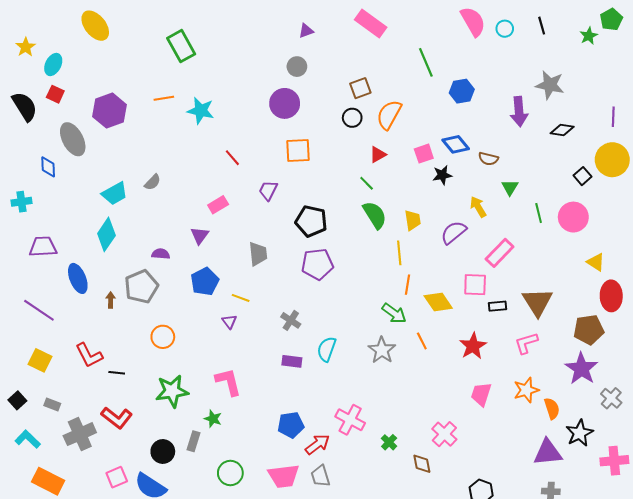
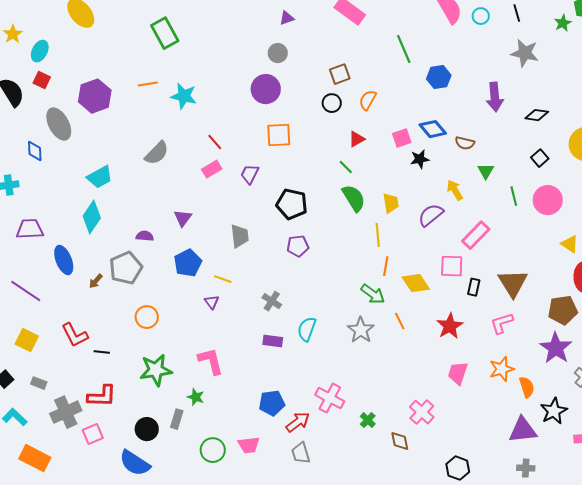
gray star: (550, 85) -> (525, 53), moved
orange semicircle: (389, 115) -> (368, 100), size x0.7
black square: (583, 176) -> (540, 158), moved
gray semicircle: (153, 182) -> (157, 153), moved, size x1.5
pink rectangle: (218, 205) -> (212, 169), moved
purple pentagon: (317, 264) -> (298, 246), size x0.7
brown arrow: (111, 300) -> (96, 281), turned -140
black rectangle: (498, 306) -> (474, 287), turned -72
red L-shape: (117, 418) -> (102, 396), turned -36
pink trapezoid: (284, 476) -> (249, 445), moved, size x0.7
pink square: (117, 477) -> (93, 434), moved

